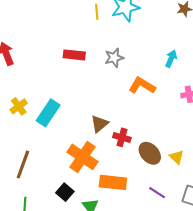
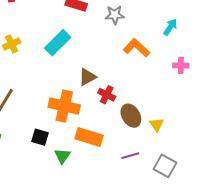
cyan rectangle: (48, 113) -> (58, 43), moved
orange cross: (82, 157) -> (64, 106), turned -32
black square: (65, 192) -> (40, 137), turned -36
purple line: (157, 193) -> (130, 156), turned -60

